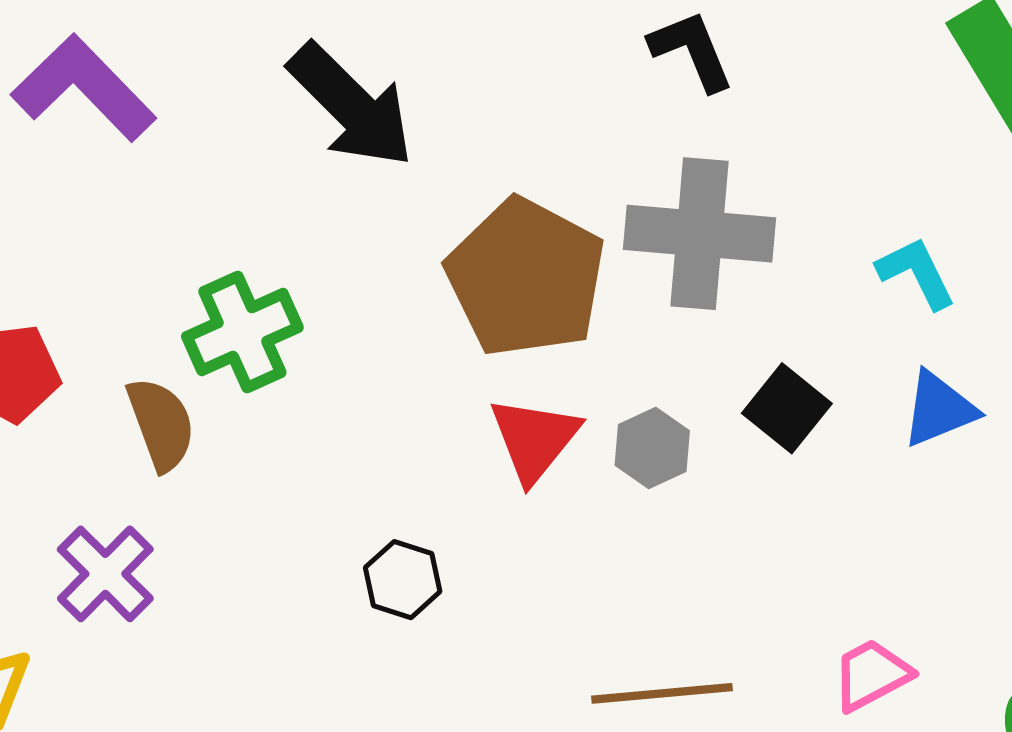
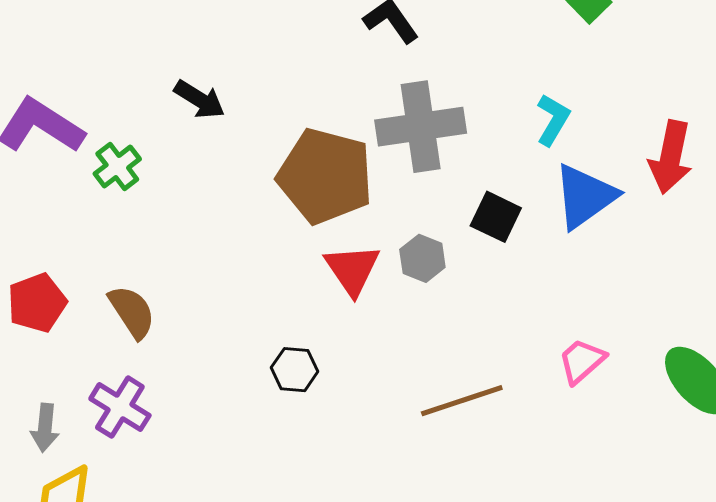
black arrow: (351, 106) -> (199, 99), size x0.6
cyan L-shape: (916, 273) -> (553, 120), turned 70
green cross: (242, 332) -> (117, 166), moved, size x0.7
blue triangle: (939, 409) -> (585, 196), size x1.4

